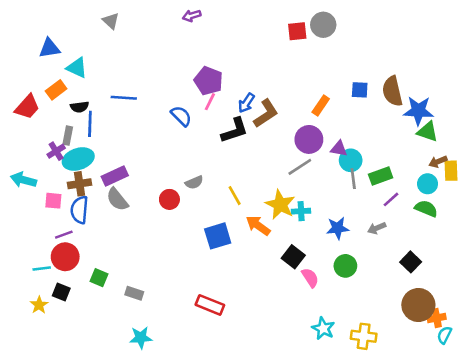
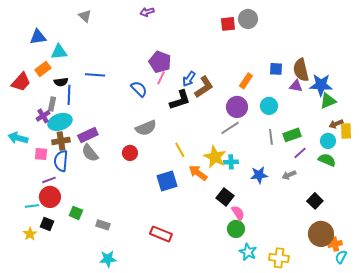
cyan triangle: (77, 68) -> (59, 52), turned -30
green triangle: (428, 132) -> (328, 101), turned -42
purple triangle: (339, 149) -> (296, 86), moved
cyan circle: (351, 160) -> (269, 106), moved
gray semicircle: (194, 182) -> (146, 128), moved, size x1.5
green circle: (345, 266) -> (236, 229), moved

